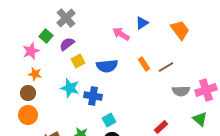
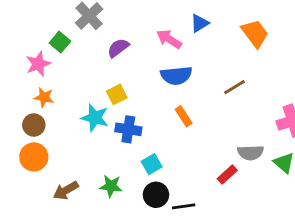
purple semicircle: (67, 44) -> (118, 48), moved
yellow square: (78, 61) -> (117, 94), moved
orange rectangle: (144, 64) -> (184, 116), moved
blue semicircle: (107, 66) -> (176, 76), moved
gray semicircle: (181, 91) -> (251, 153), moved

